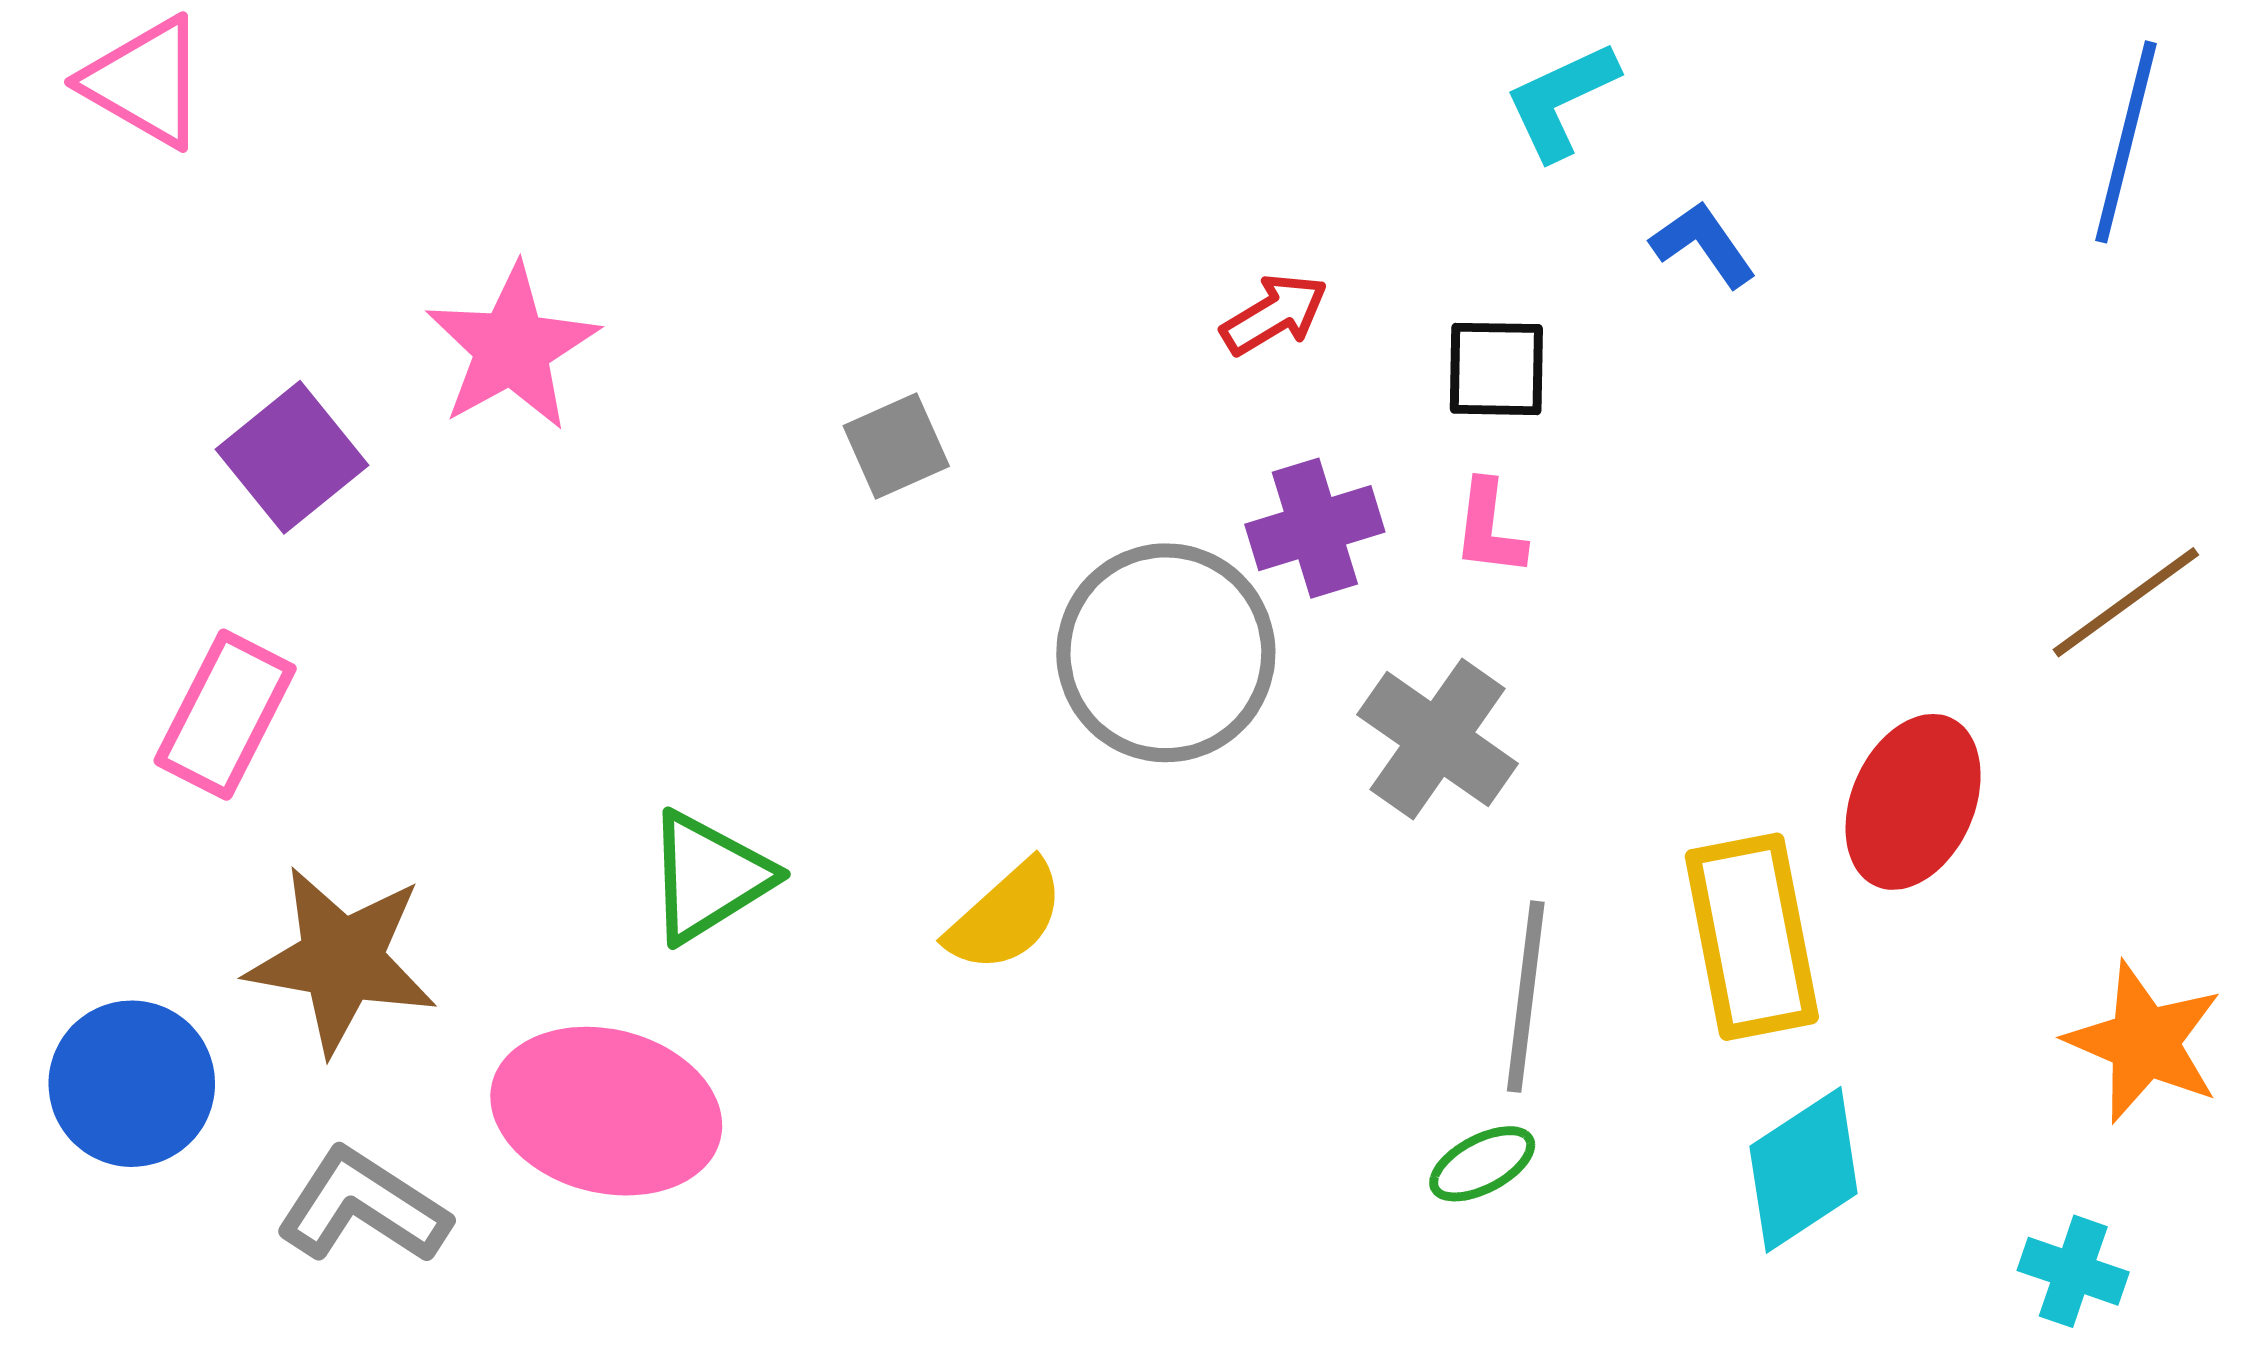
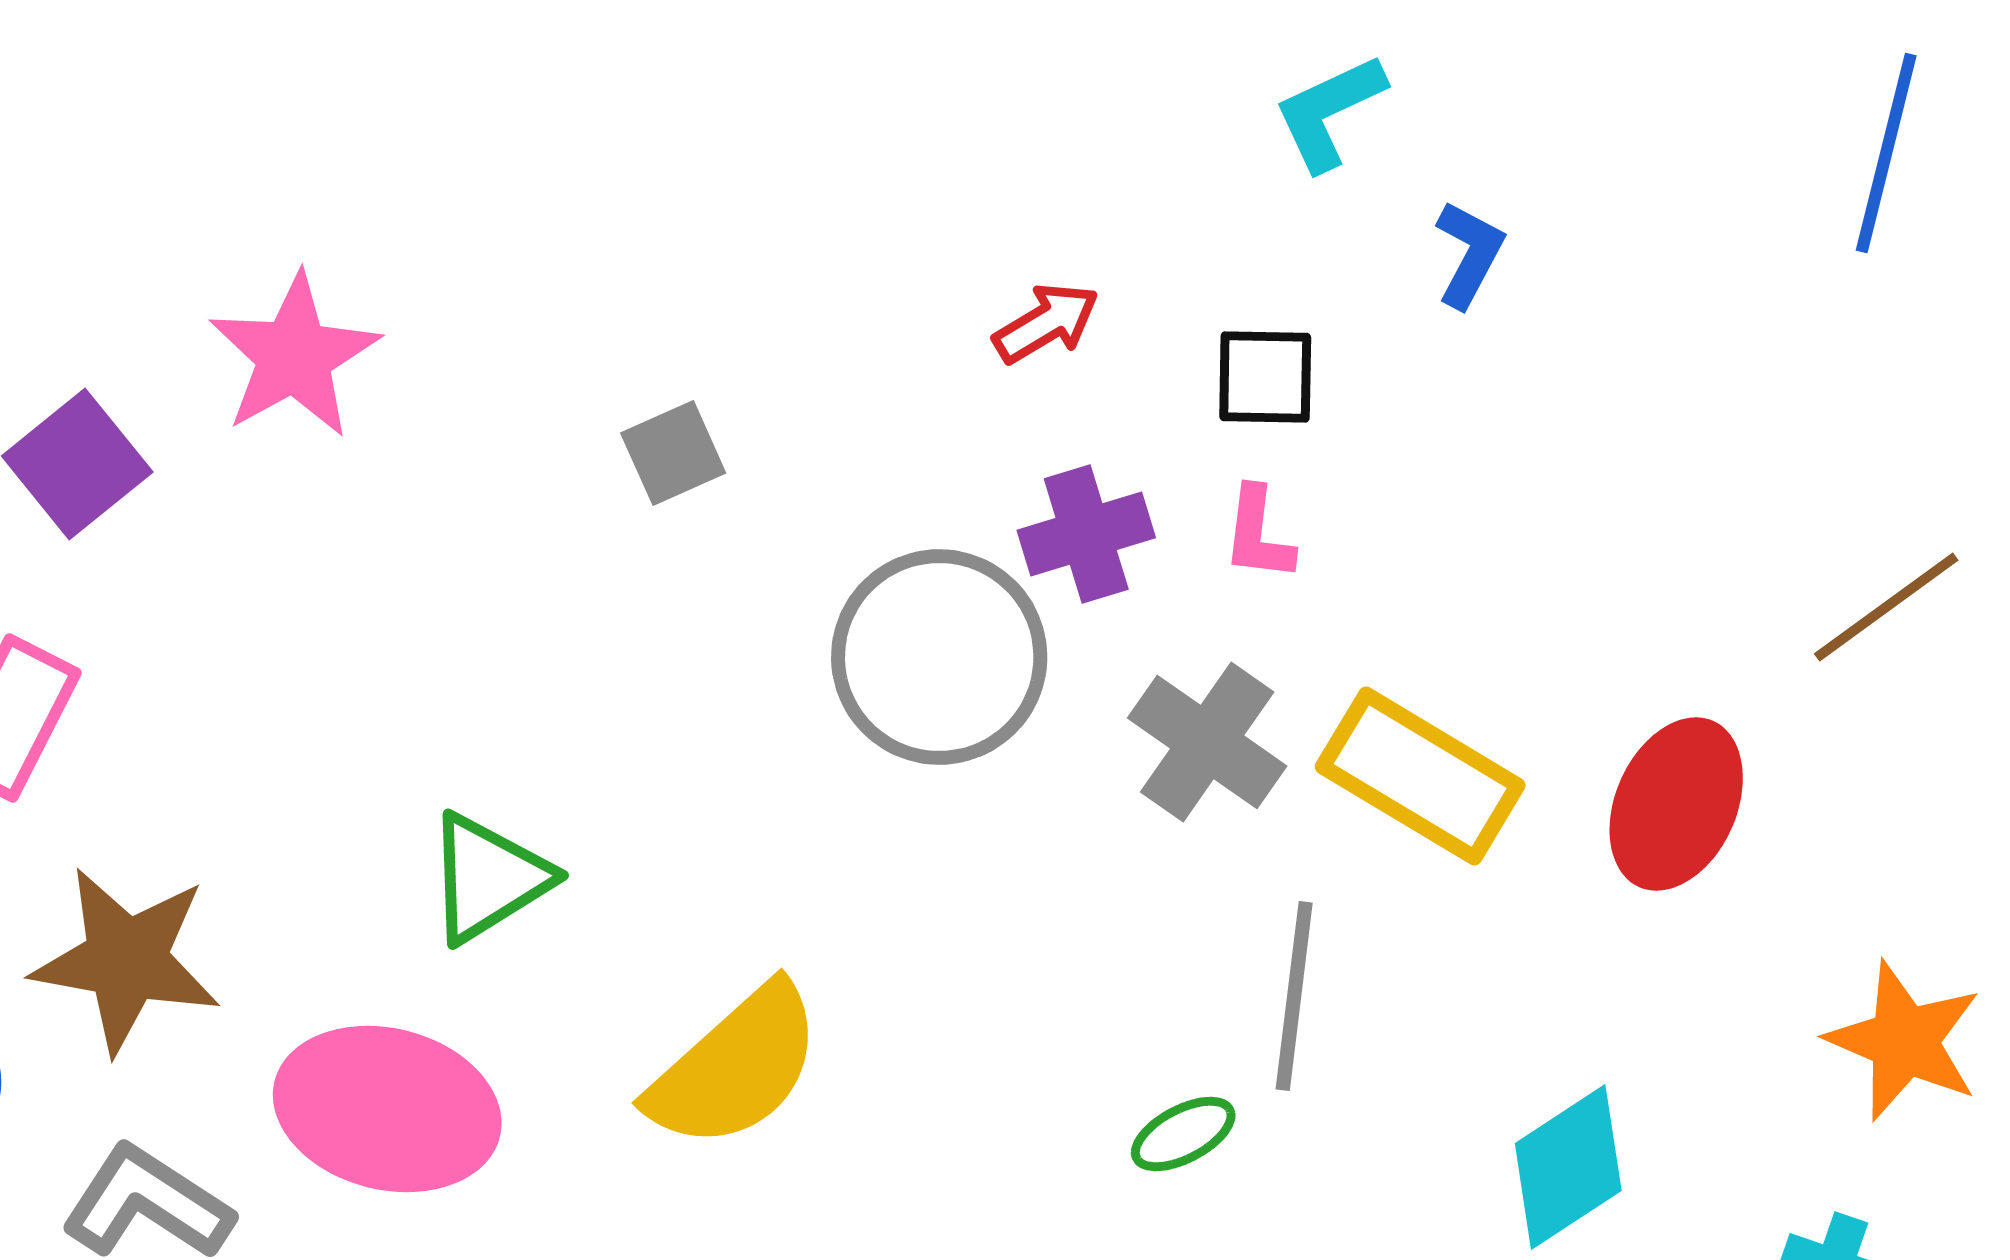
blue L-shape: (1703, 244) -> (1469, 254), turned 63
yellow semicircle: (1006, 916) -> (735, 1067), moved, size x1.5
yellow rectangle: (1752, 937) -> (1420, 776), moved, turned -48
green ellipse: (1482, 1164) -> (1183, 1134), moved

